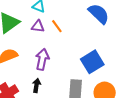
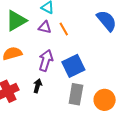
blue square: (92, 62) -> (73, 66), moved

